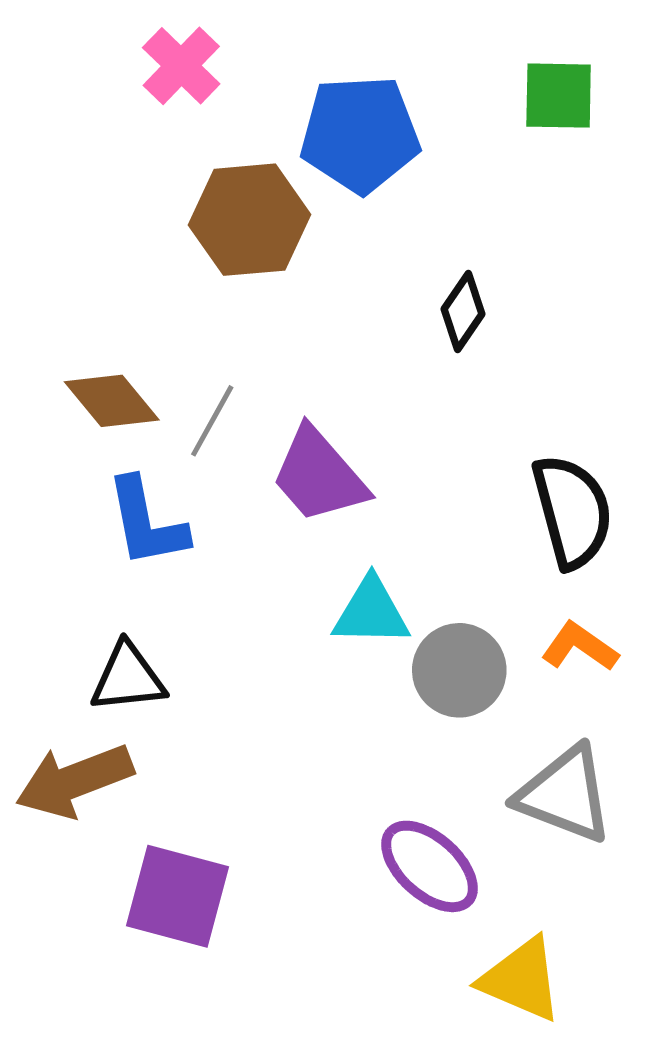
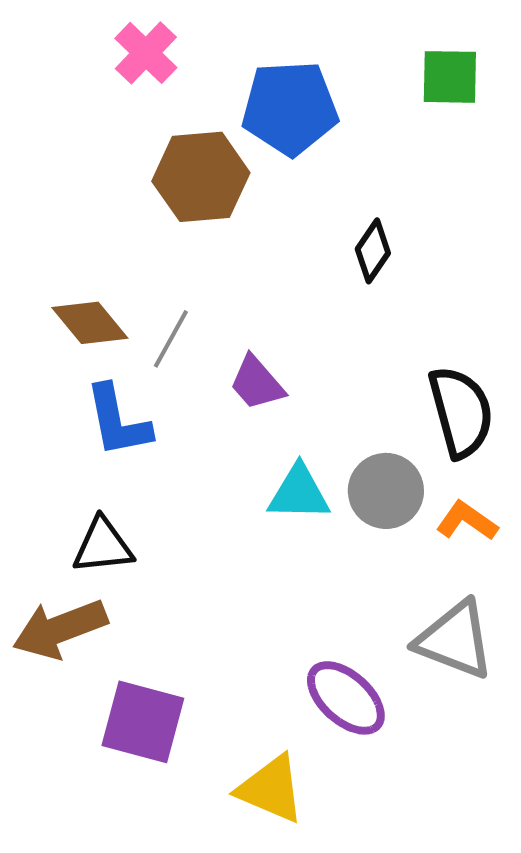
purple trapezoid: (319, 475) -> (257, 383), size x0.7
gray circle: (459, 670) -> (386, 491), moved
yellow triangle: (521, 979) -> (271, 789), moved

